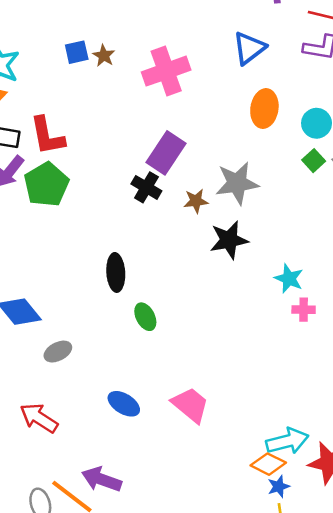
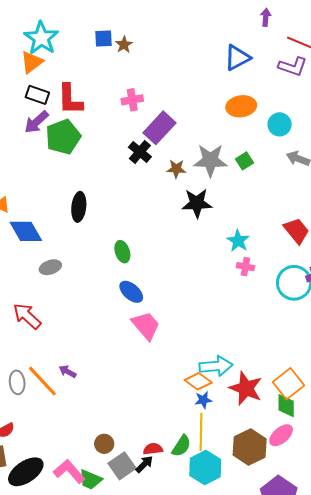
pink cross: (166, 71) -> (132, 100), moved, size x0.6
orange ellipse: (264, 109) -> (241, 106), turned 64
green square: (314, 161) -> (245, 161), moved
black ellipse: (116, 272) -> (79, 207), moved
blue ellipse: (124, 404) -> (131, 292), moved
purple arrow: (102, 479) -> (68, 372), size x0.6

